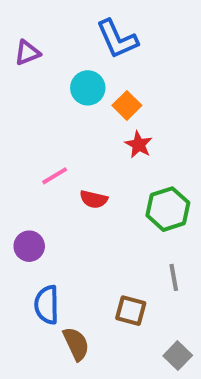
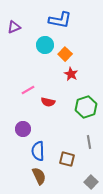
blue L-shape: (117, 39) -> (60, 20), turned -55
purple circle: (29, 246) -> (23, 129), moved
blue semicircle: (47, 305) -> (38, 151), moved

